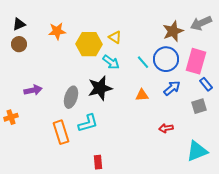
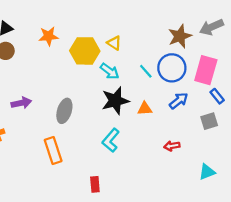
black star: (100, 88) -> (115, 101), moved
cyan L-shape: (88, 123) -> (111, 140), moved, turned 145
cyan triangle: (197, 151) -> (207, 172), size x0.7

